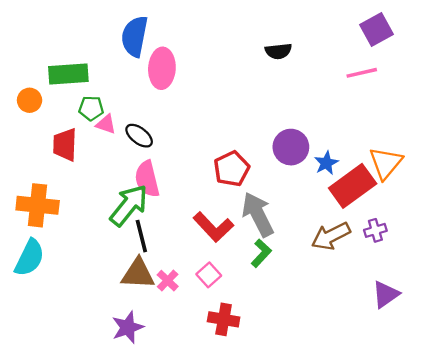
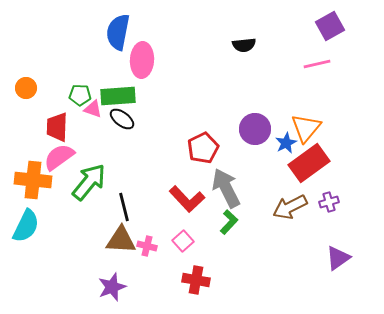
green rectangle: (68, 74) -> (118, 96), moved
orange triangle: (386, 163) -> (306, 128), moved
pink semicircle: (147, 179) -> (59, 157), moved, turned 68
green arrow: (129, 205) -> (89, 182), moved
pink cross: (168, 281) -> (147, 246), turned -30

